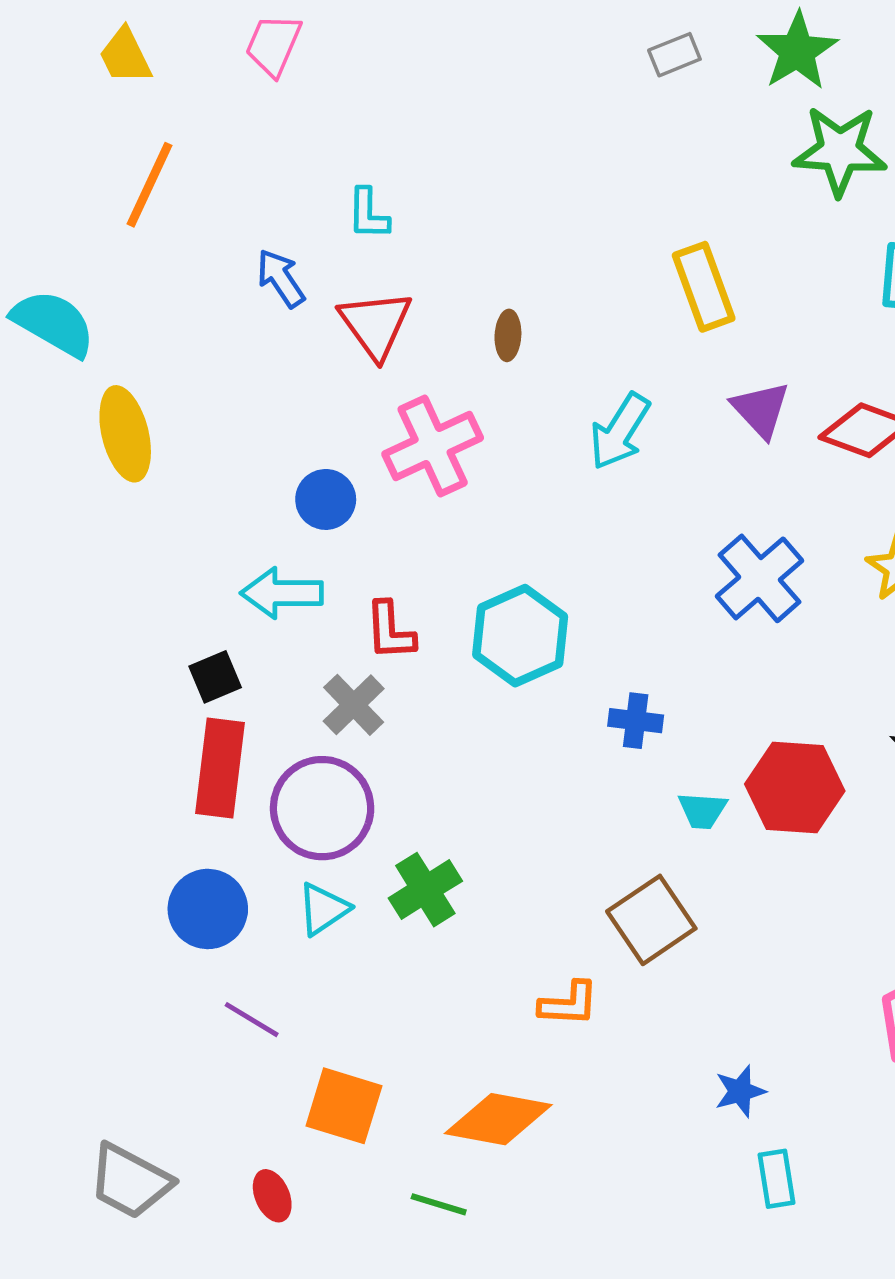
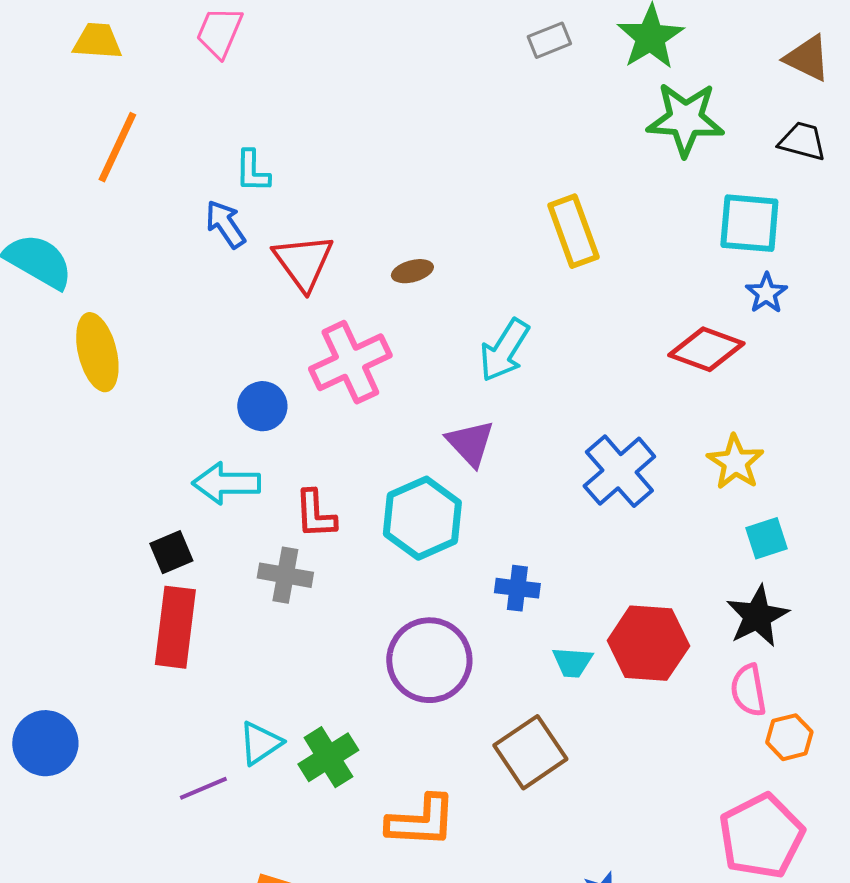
yellow trapezoid: (125, 56) -> (97, 41), turned 120
cyan L-shape: (368, 214) -> (252, 171), moved
brown ellipse: (508, 335) -> (412, 271), turned 72
purple triangle: (761, 410) -> (470, 443), moved
gray cross: (354, 705) -> (285, 575), turned -36
purple circle: (322, 808) -> (429, 660), moved
green cross: (425, 890) -> (328, 757), moved
blue circle: (208, 909) -> (45, 743), moved
orange L-shape: (569, 1004) -> (421, 821), moved, size x1.4
purple line: (252, 1020) -> (203, 788), moved, turned -54

